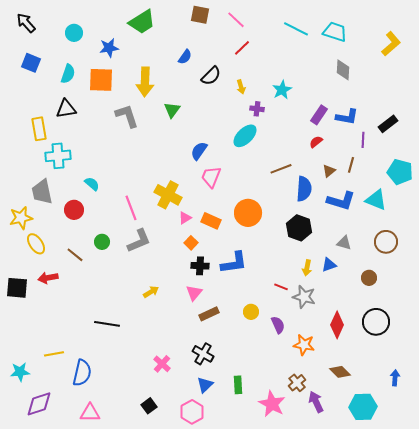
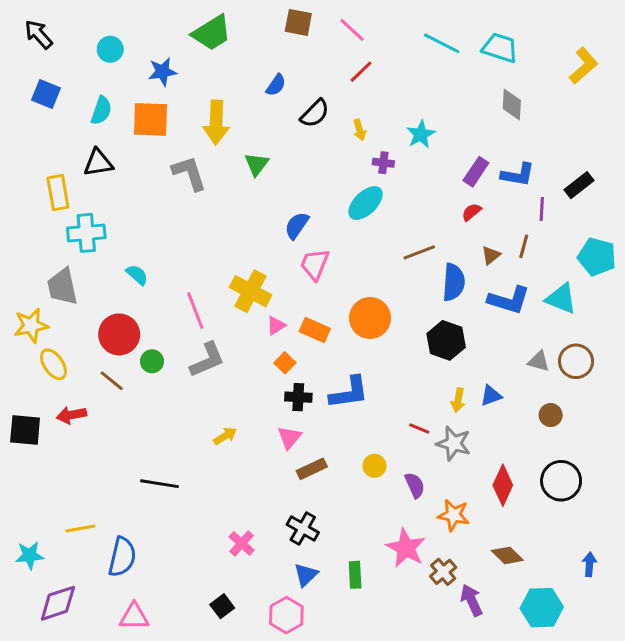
red circle: (74, 210) -> (119, 334), moved, size x1.4
gray triangle: (344, 243) -> (539, 361), moved
pink star: (272, 404) -> (406, 548), moved

